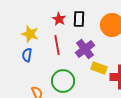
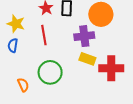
purple cross: (85, 49) -> (84, 36), moved, turned 30

